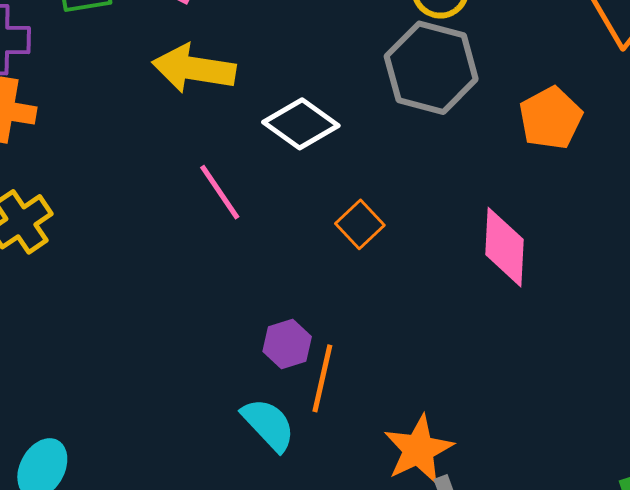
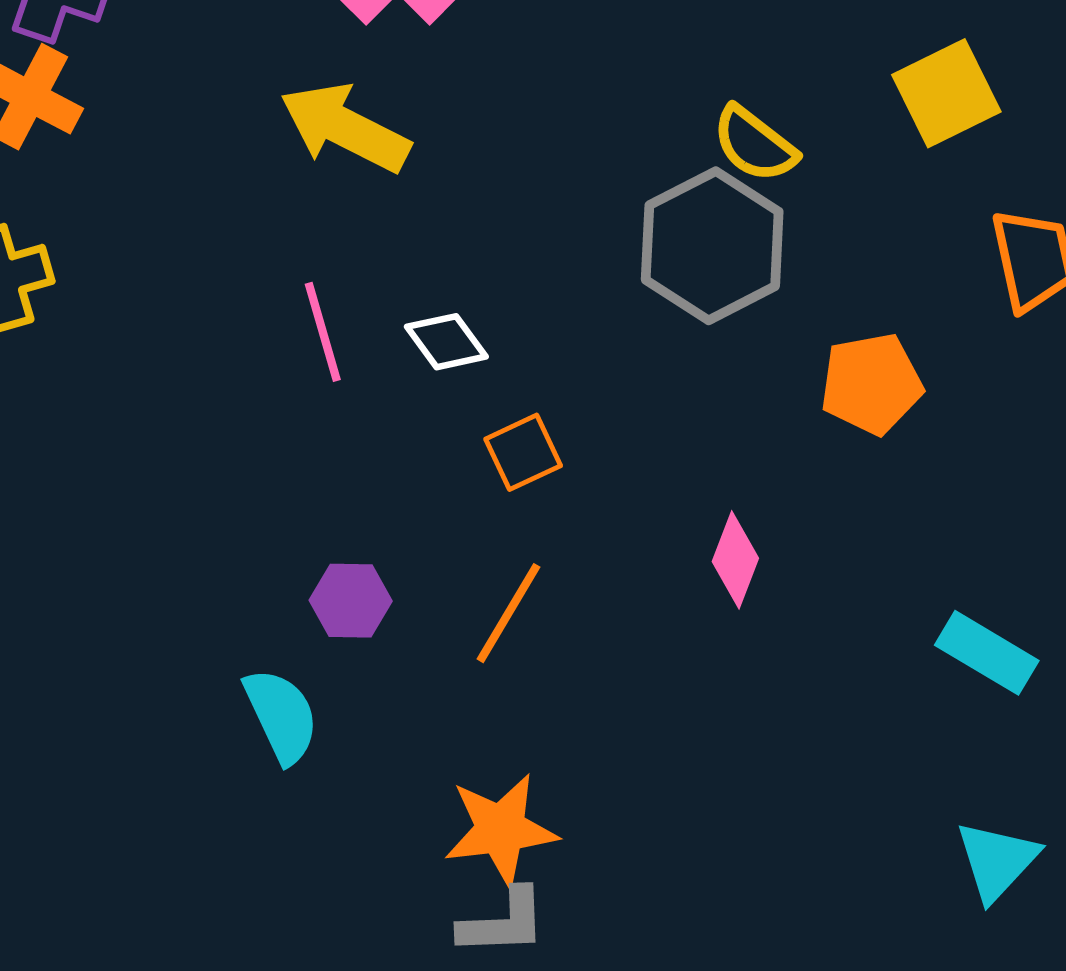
white diamond: (301, 124) -> (446, 342), moved, size x0.7
pink diamond: (505, 247) -> (735, 560), size x0.7
orange line: (322, 378) -> (508, 613), moved

